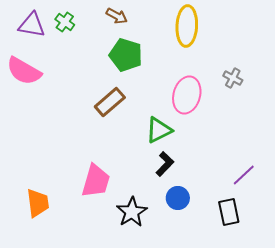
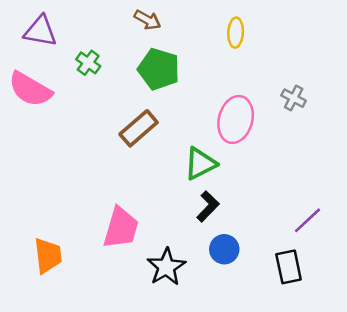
green cross: (65, 22) -> (88, 63), moved
yellow ellipse: (187, 26) -> (236, 33), size x0.6

